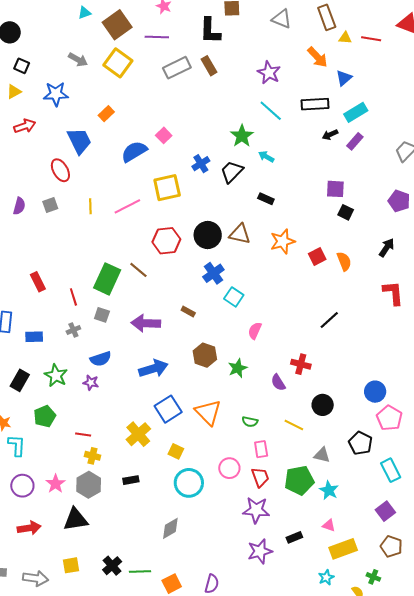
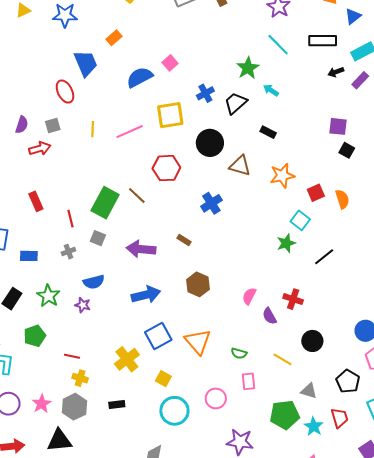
red arrow: (25, 126) -> (40, 148), moved
black circle: (208, 235) -> (210, 143), moved
cyan square: (234, 297) -> (300, 220), moved
pink semicircle: (255, 331) -> (249, 296), moved
green star: (238, 368) -> (286, 243), moved
red trapezoid: (260, 477) -> (340, 418), moved

